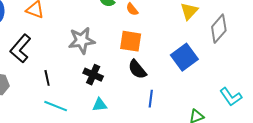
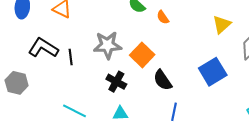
orange square: (131, 41) -> (142, 55), moved, turned 30
black L-shape: (21, 49) -> (43, 48), turned 76
black line: (47, 78) -> (71, 57), moved

